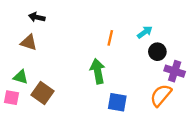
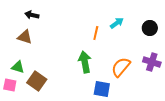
cyan arrow: (145, 32) -> (117, 23), moved
black circle: (157, 52) -> (150, 28), moved
orange semicircle: (161, 95) -> (121, 67), moved

